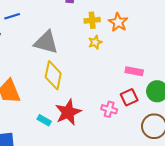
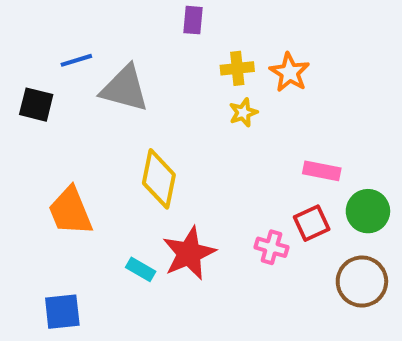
gray triangle: (46, 42) -> (125, 88), moved

